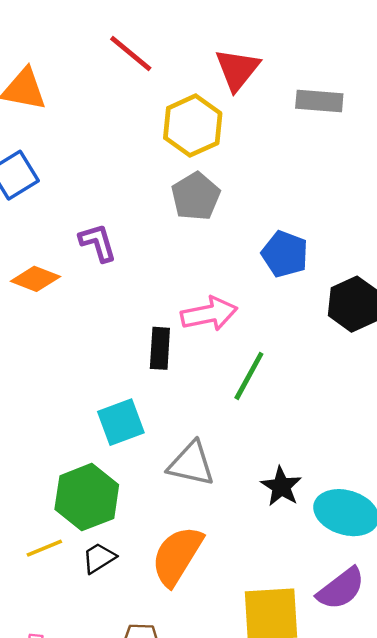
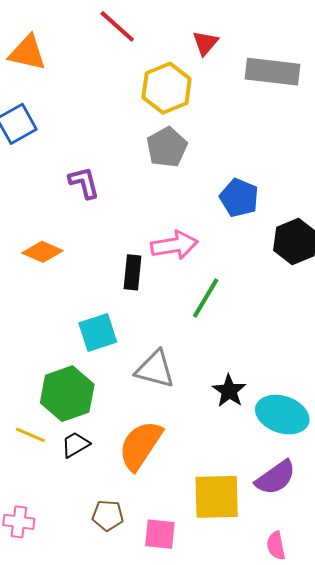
red triangle: (237, 69) -> (205, 43), size x0.7
gray rectangle: (319, 101) -> (272, 72), size x1.4
orange diamond: (35, 279) -> (42, 252), moved
yellow line: (44, 548) -> (30, 435), turned 44

